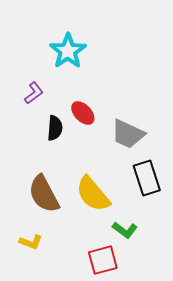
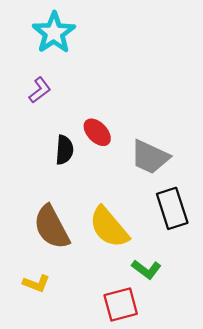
cyan star: (68, 51) -> (54, 33), moved
purple L-shape: (34, 93) -> (40, 90), moved

